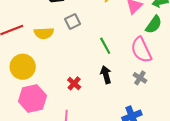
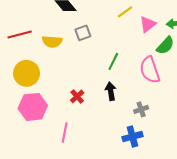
green line: (105, 46) -> (113, 61), turned 48
gray cross: (140, 78) -> (141, 109), moved, turned 32

